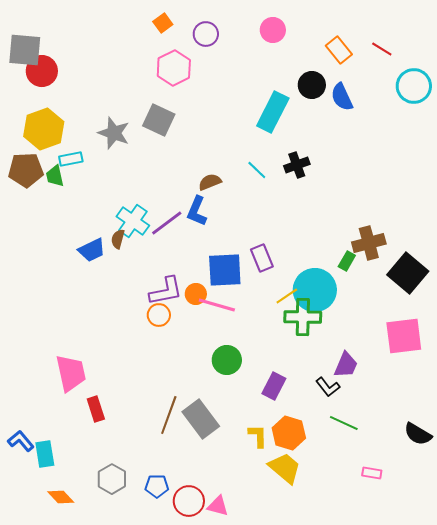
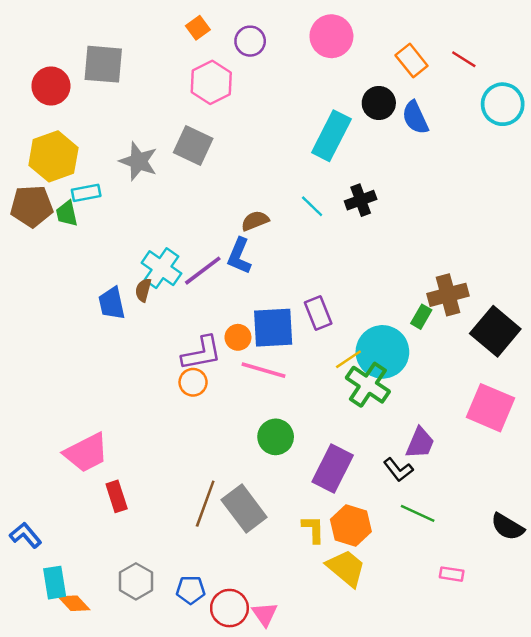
pink circle: (273, 30) -> (331, 36), size x1.4
gray square: (25, 50) -> (103, 64), moved
blue trapezoid: (92, 250) -> (112, 303), turned 104
orange circle: (196, 294) -> (238, 337), moved
green cross: (303, 317) -> (368, 385), turned 33
pink square: (404, 336) -> (490, 408), turned 30
pink trapezoid: (71, 373) -> (86, 453), turned 75
purple rectangle: (274, 386) -> (333, 468), size x1.4
cyan rectangle: (45, 454) -> (55, 583), moved
pink triangle: (218, 506) -> (265, 614), turned 40

